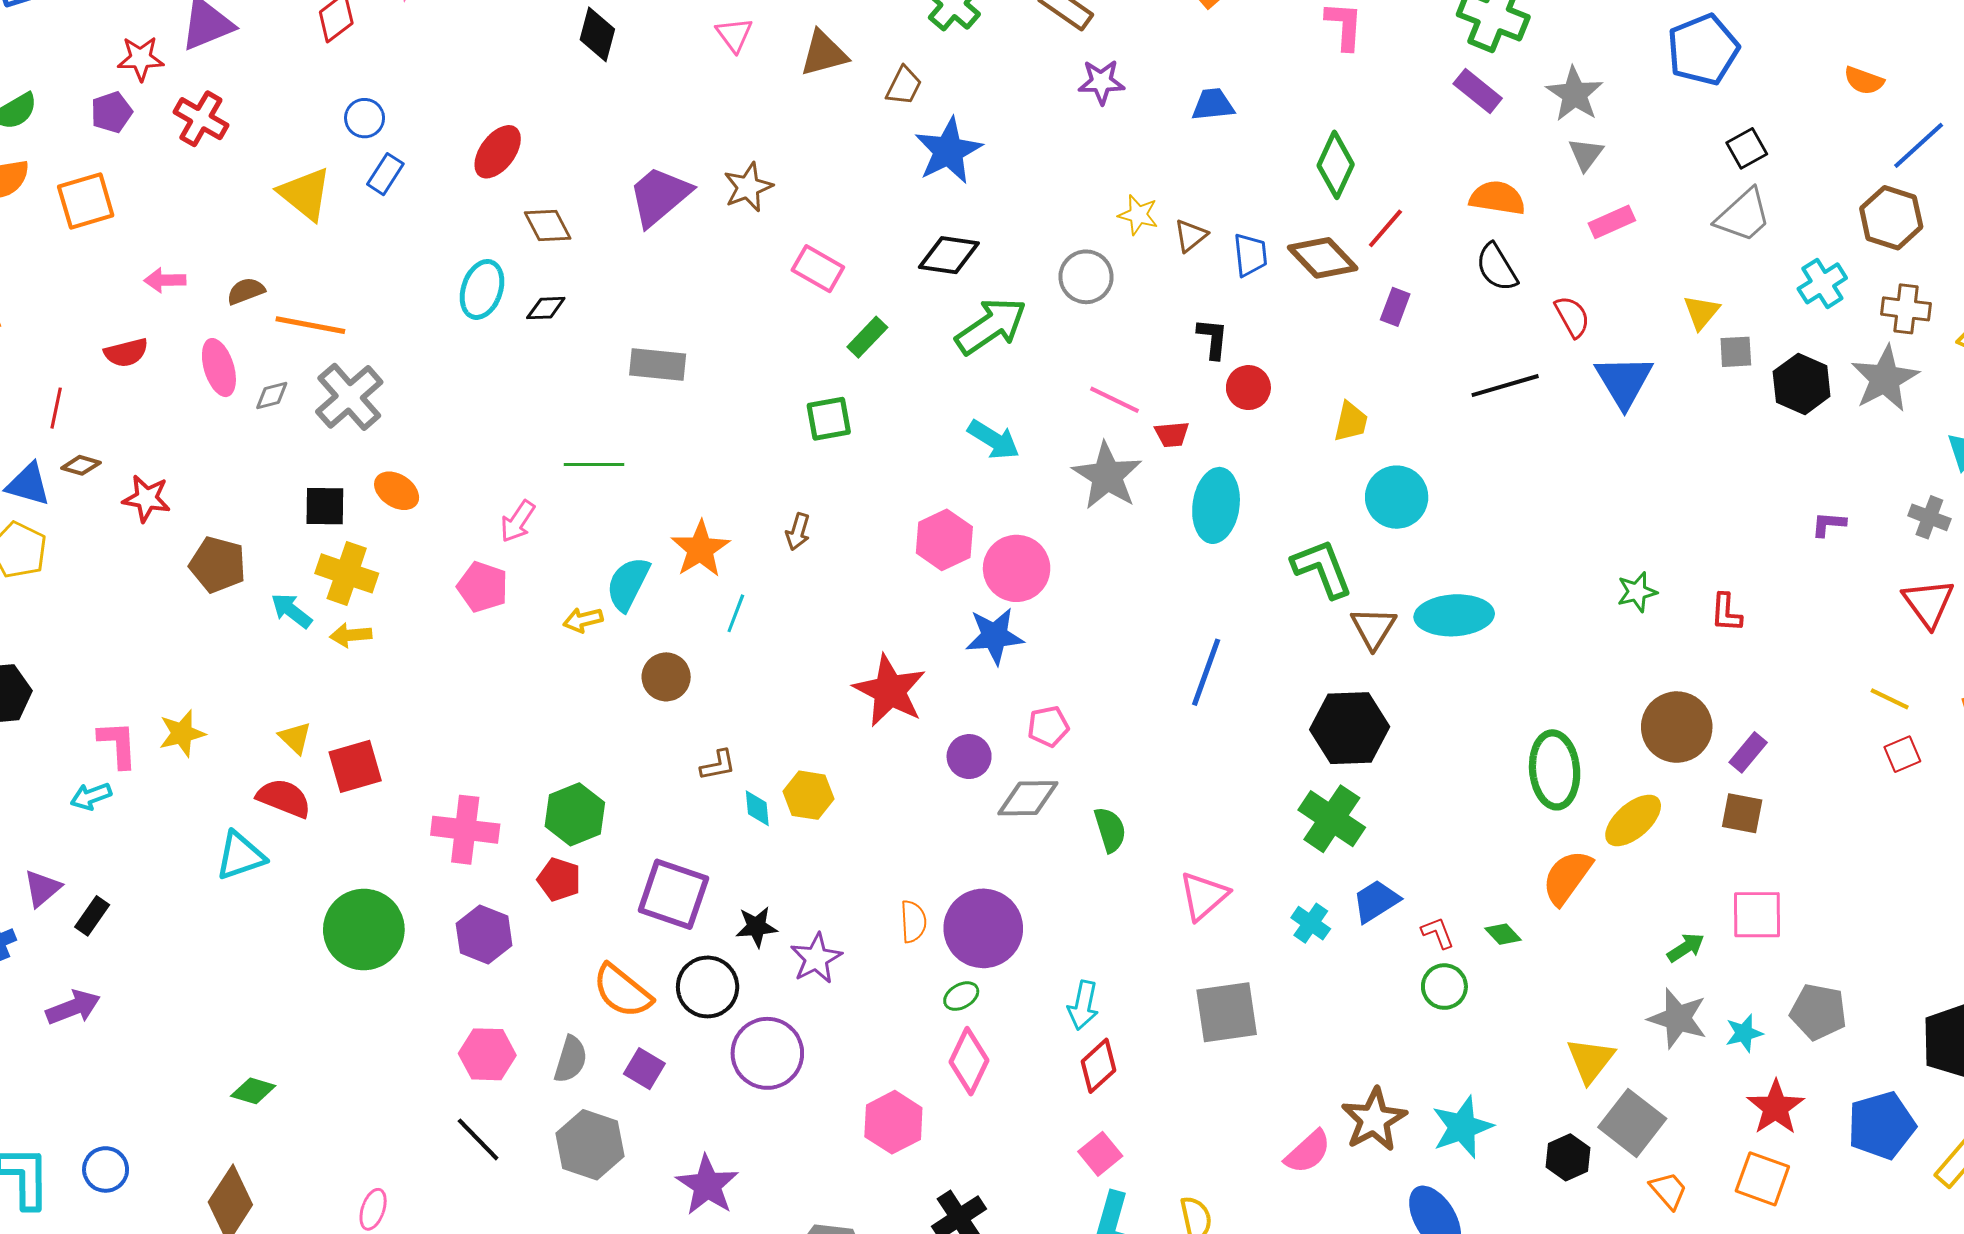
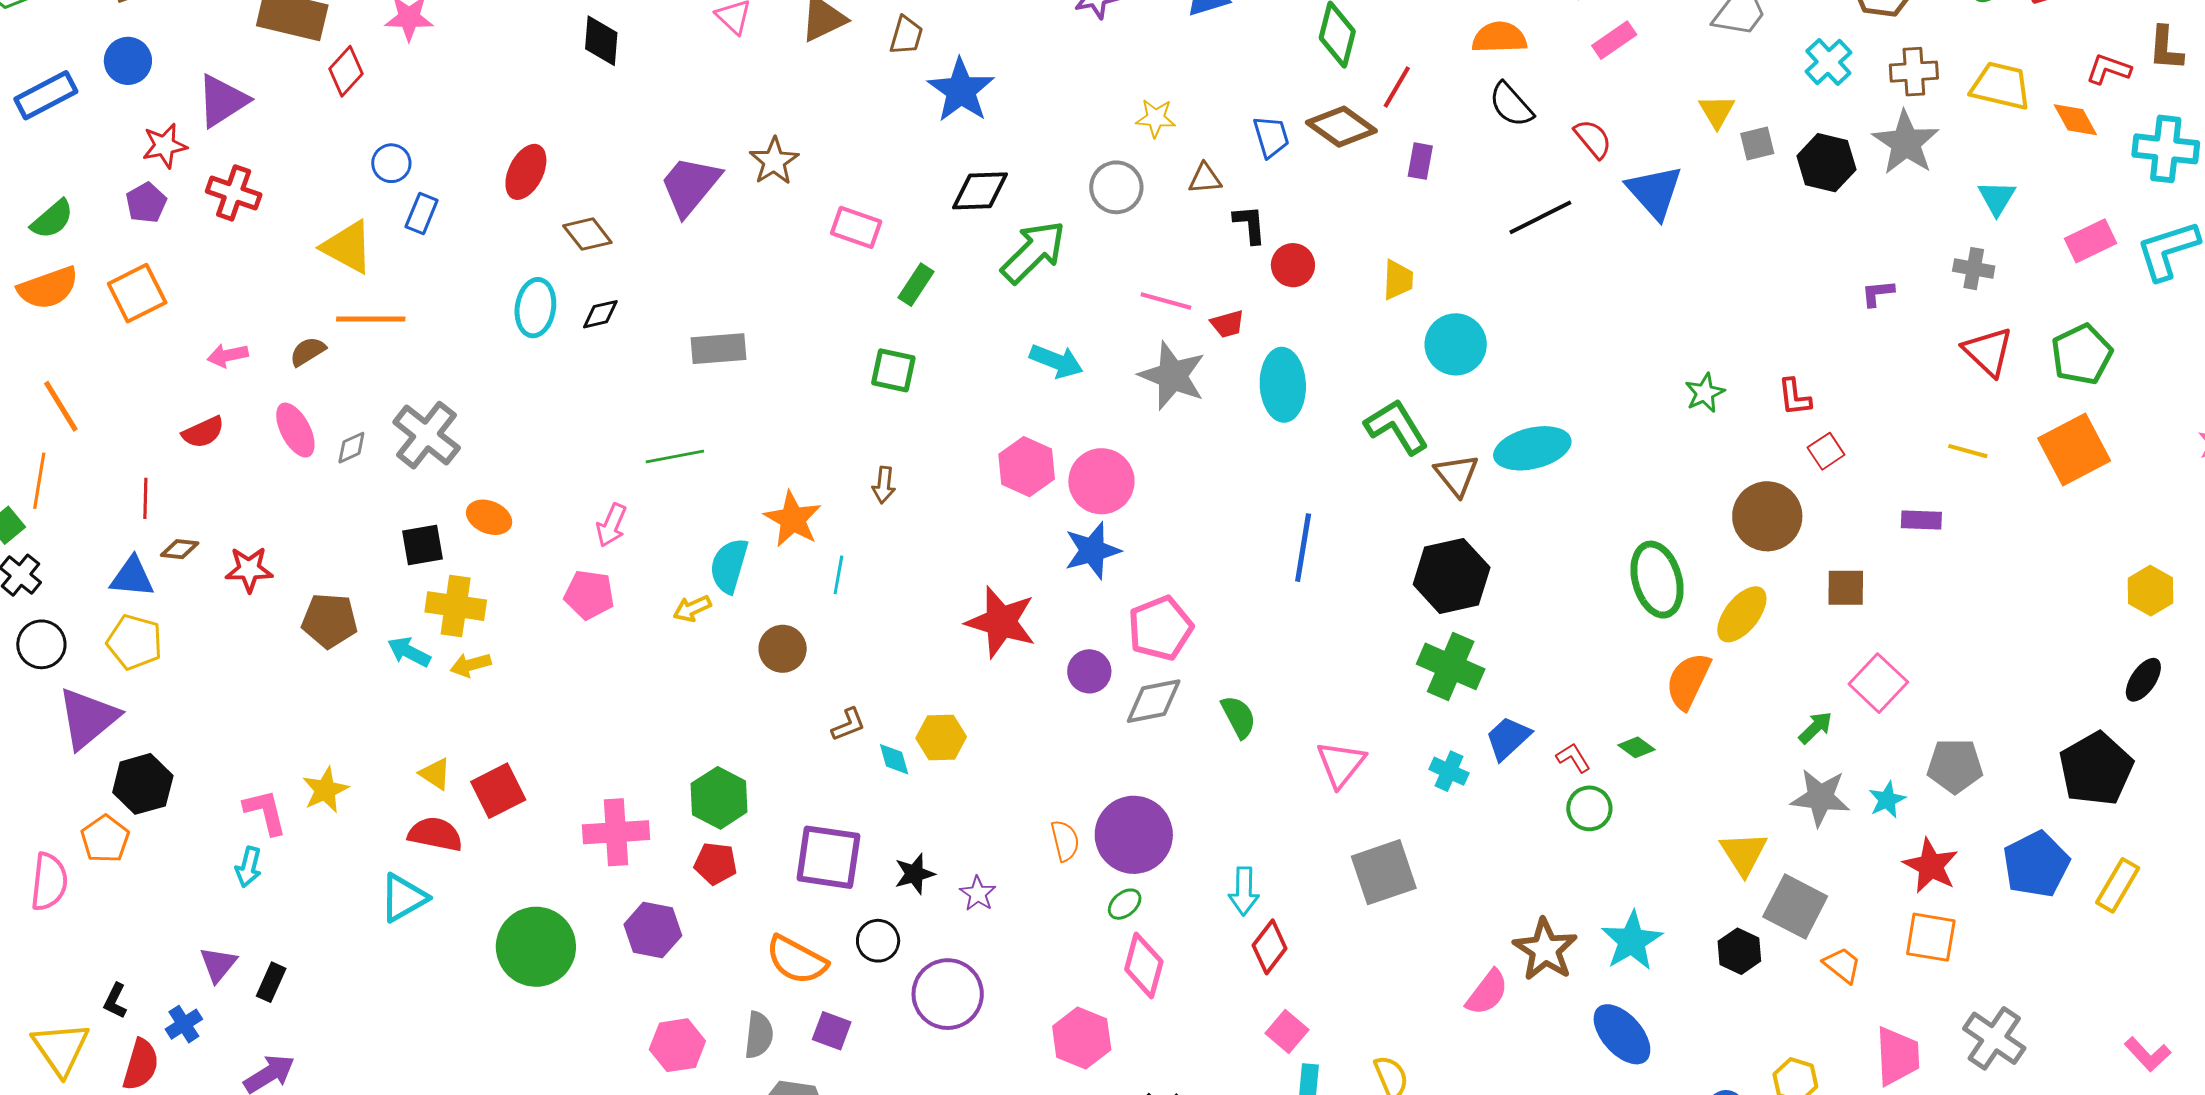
brown triangle: (1191, 236) -> (1205, 178), moved, turned 45
orange line: (310, 325) -> (371, 319), moved
green square: (829, 419) -> (893, 370), turned 33
pink pentagon: (1048, 726) -> (1160, 628), size x1.6
purple rectangle: (1748, 752) -> (1921, 520), moved, turned 63
red square: (1902, 754) -> (1826, 451), moved
cyan arrow: (91, 796) -> (249, 867), turned -45
pink square: (1757, 915) -> (1878, 683), turned -36
purple star: (816, 958) -> (978, 894), size x0.7
black circle: (708, 987) -> (878, 941), size x0.7

